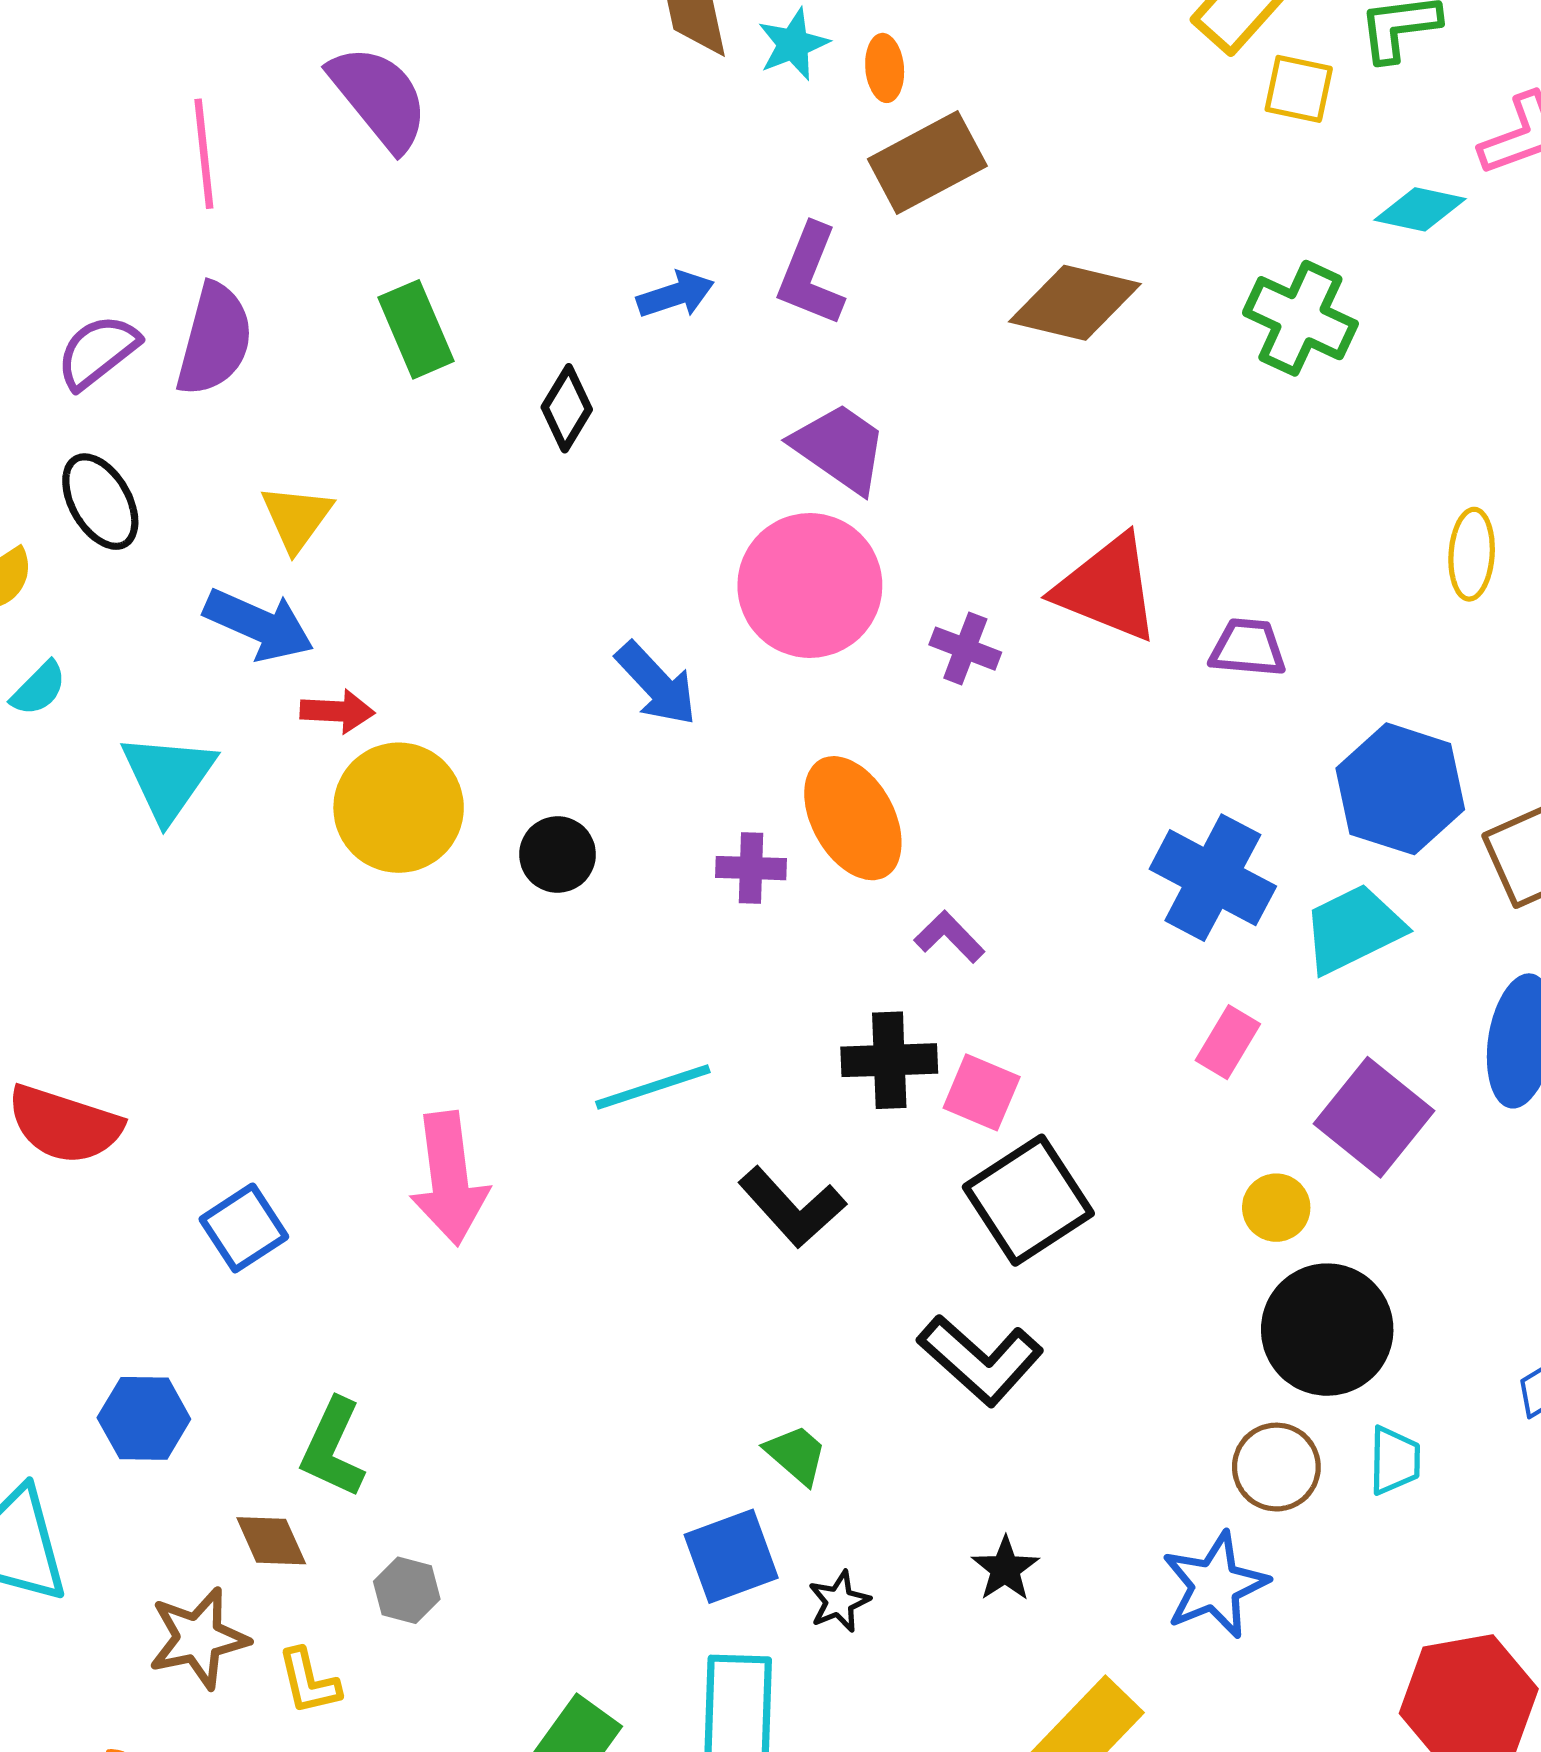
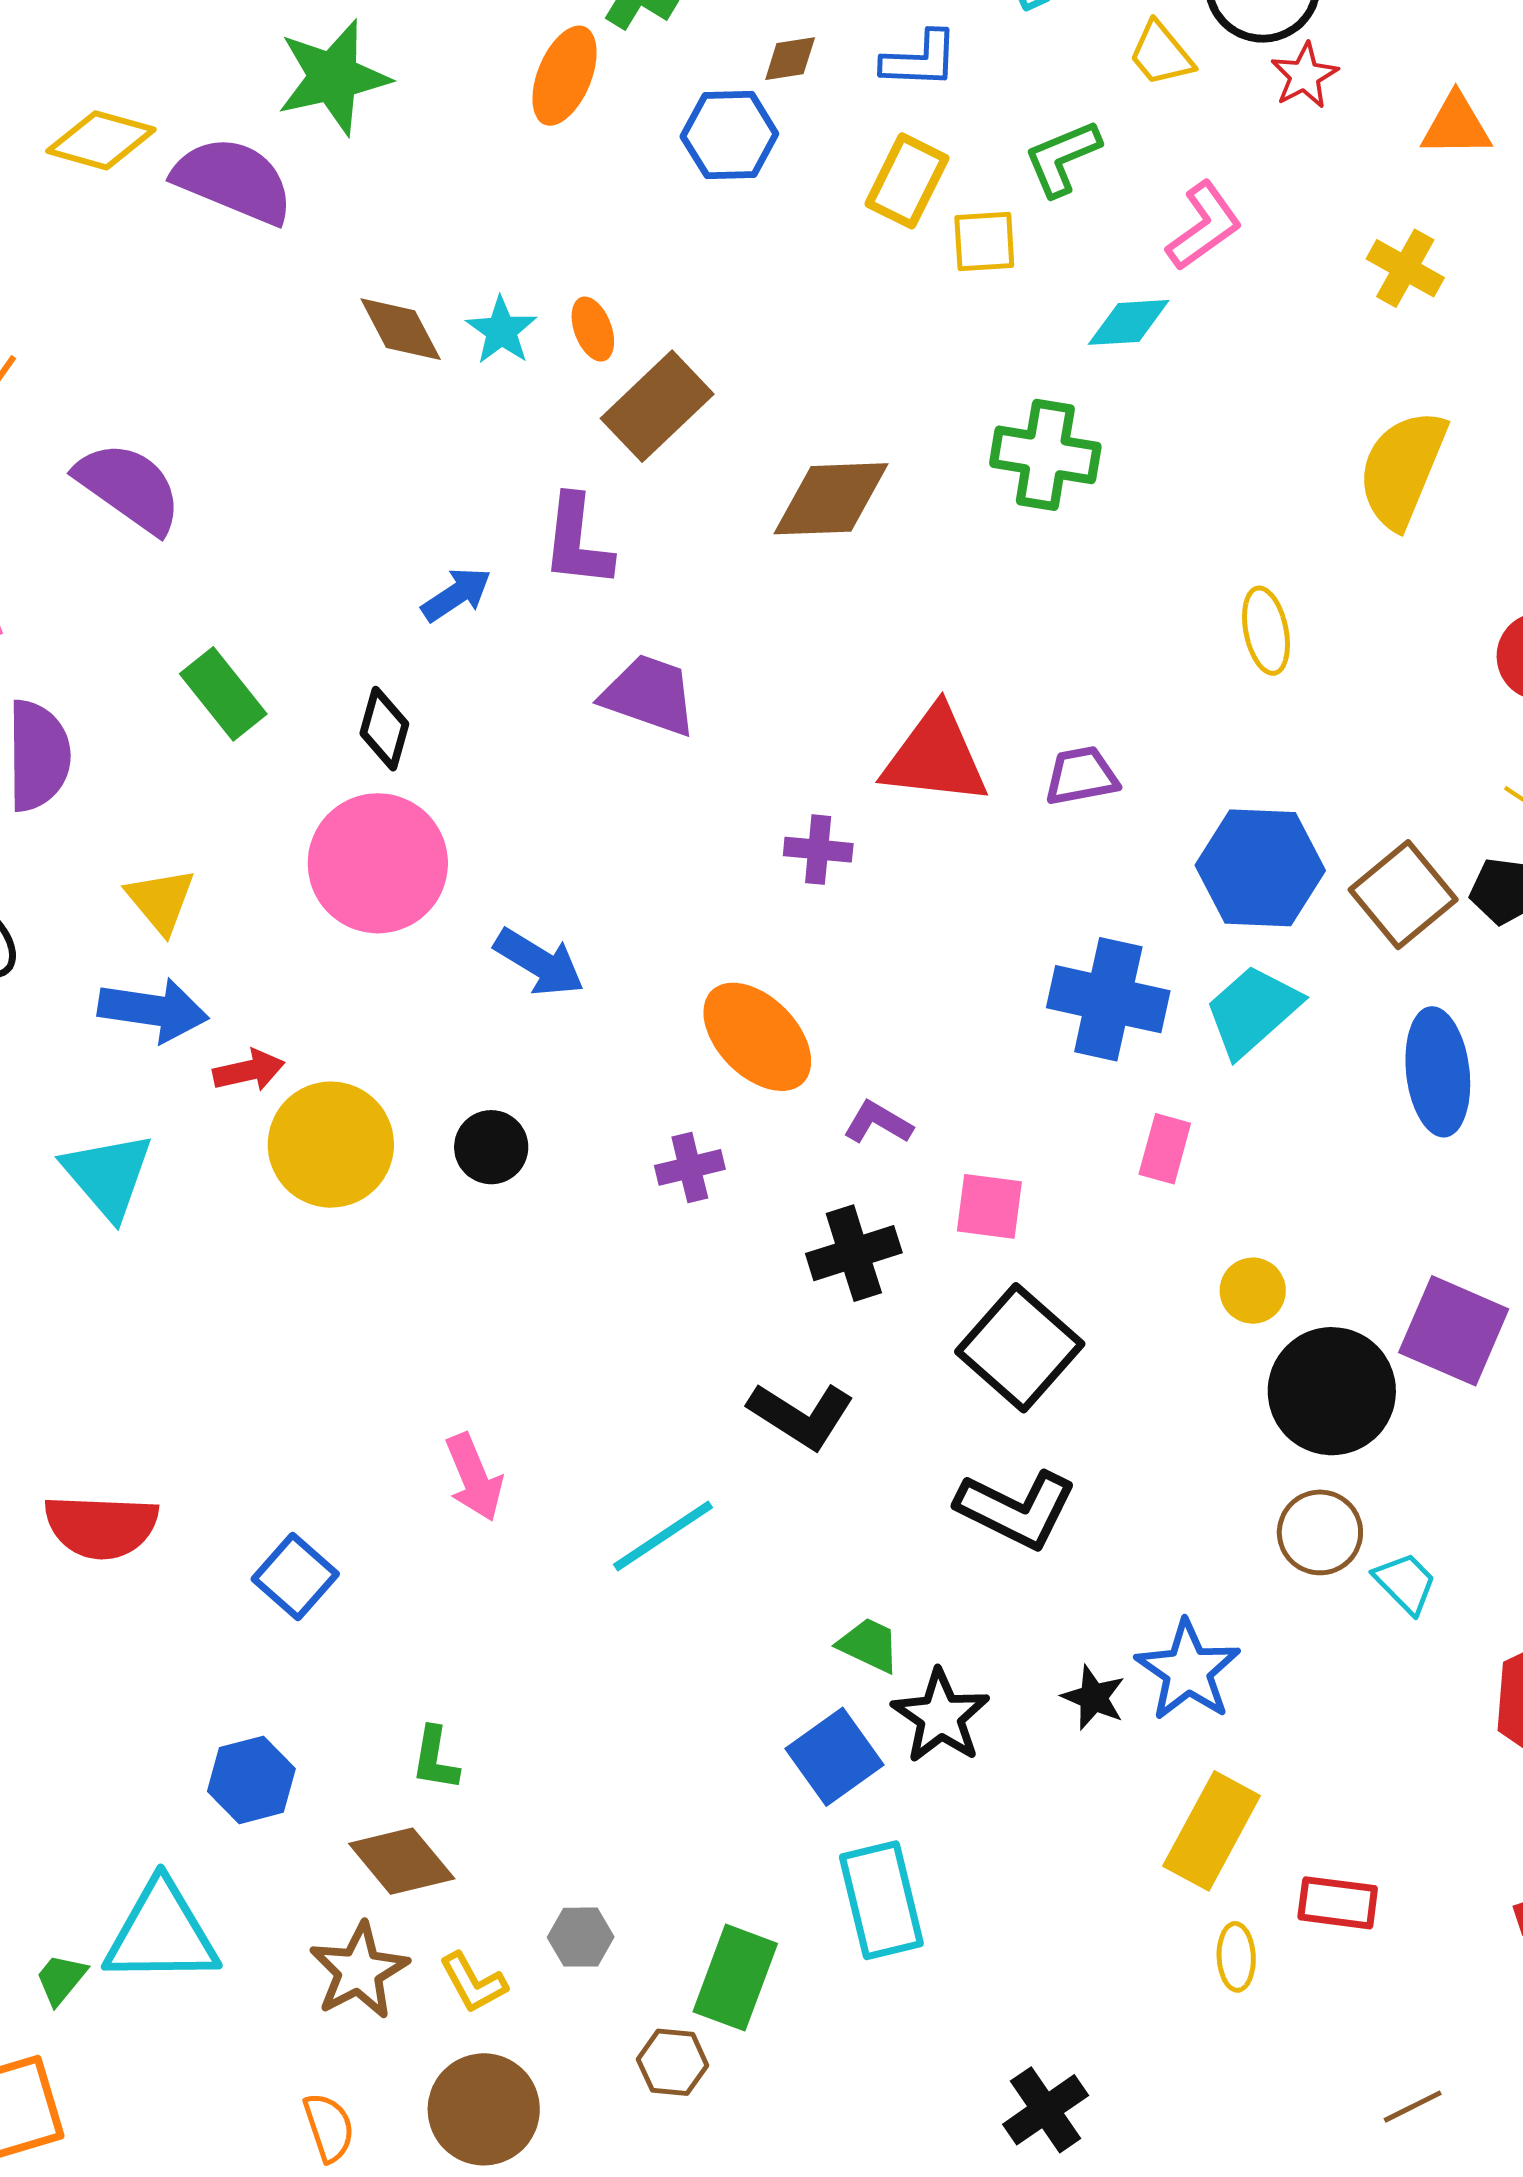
pink circle: (810, 585) -> (378, 863), moved
purple cross: (751, 868) -> (690, 1167), moved
cyan line: (653, 1087) -> (663, 1536), moved
pink square: (982, 1092) -> (989, 1206), moved
purple square: (1374, 1117) -> (1454, 1331), moved
pink arrow: (449, 1179) -> (474, 1477), size x0.7
green L-shape: (333, 1448) -> (435, 1759), size x0.7
cyan trapezoid: (1395, 1460) -> (1405, 1583), moved, turned -30
brown diamond: (271, 1541) -> (402, 1861), size x1.4
blue star: (1215, 1585) -> (1188, 1671), moved
gray hexagon: (407, 1590) -> (581, 1937), moved
black star: (839, 1601) -> (941, 1716), moved, size x1.6

